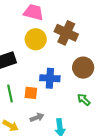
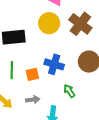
orange square: (31, 93) -> (32, 74), turned -32
green arrow: (84, 100) -> (69, 91), moved

